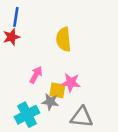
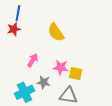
yellow semicircle: (64, 39) -> (56, 32), turned -30
yellow square: (57, 90) -> (76, 73), moved

